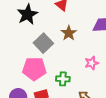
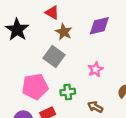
brown star: (69, 33) -> (64, 32), moved
gray square: (43, 43) -> (54, 56), moved

